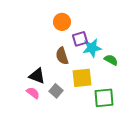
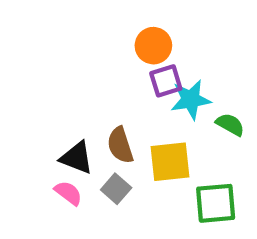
orange circle: (62, 22) -> (153, 46), moved
brown semicircle: (62, 56) -> (120, 145), moved

